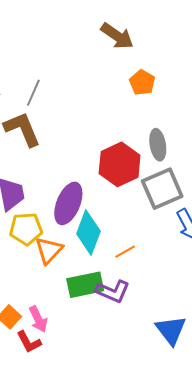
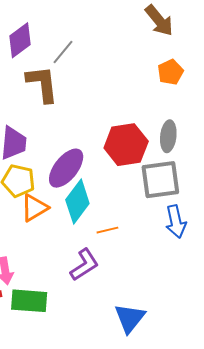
green rectangle: (85, 285) -> (29, 301), moved
purple L-shape: (113, 291) -> (84, 265), turned -72

